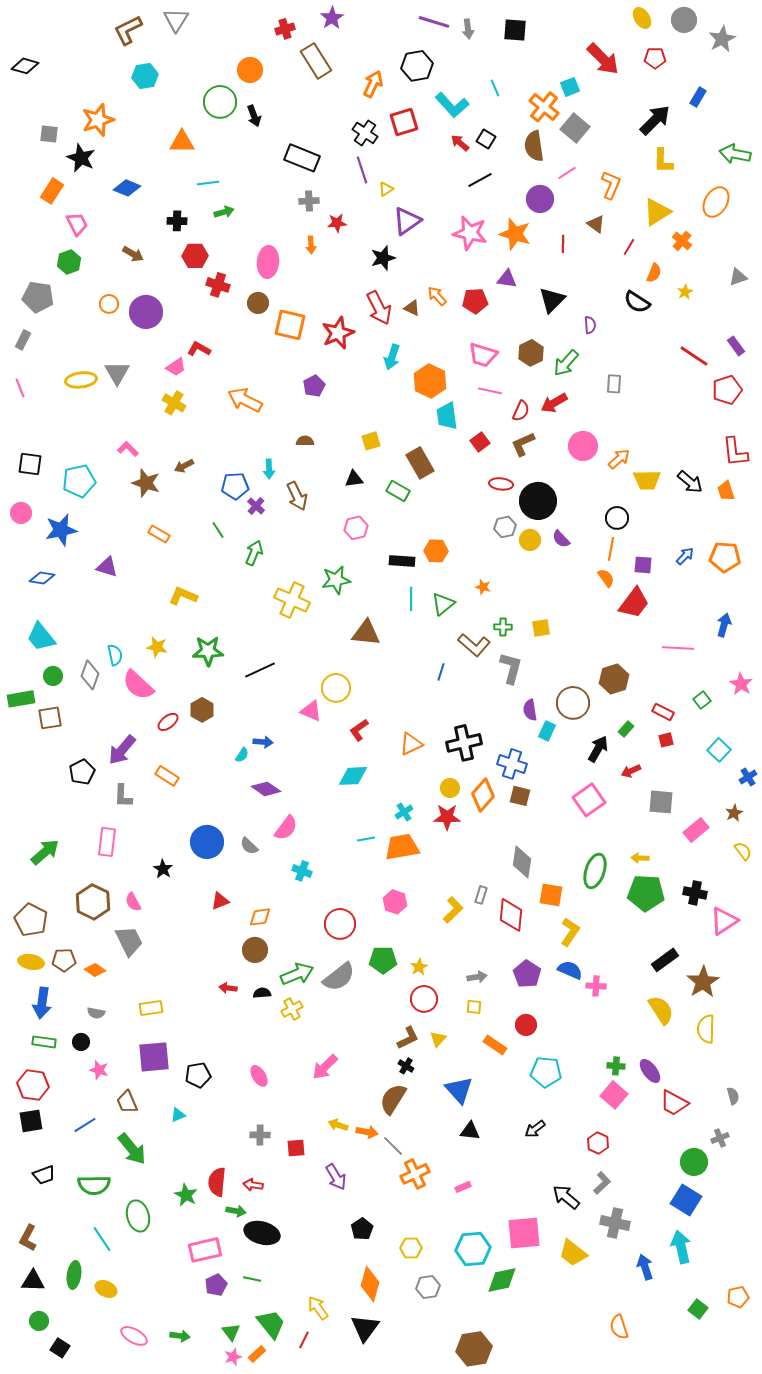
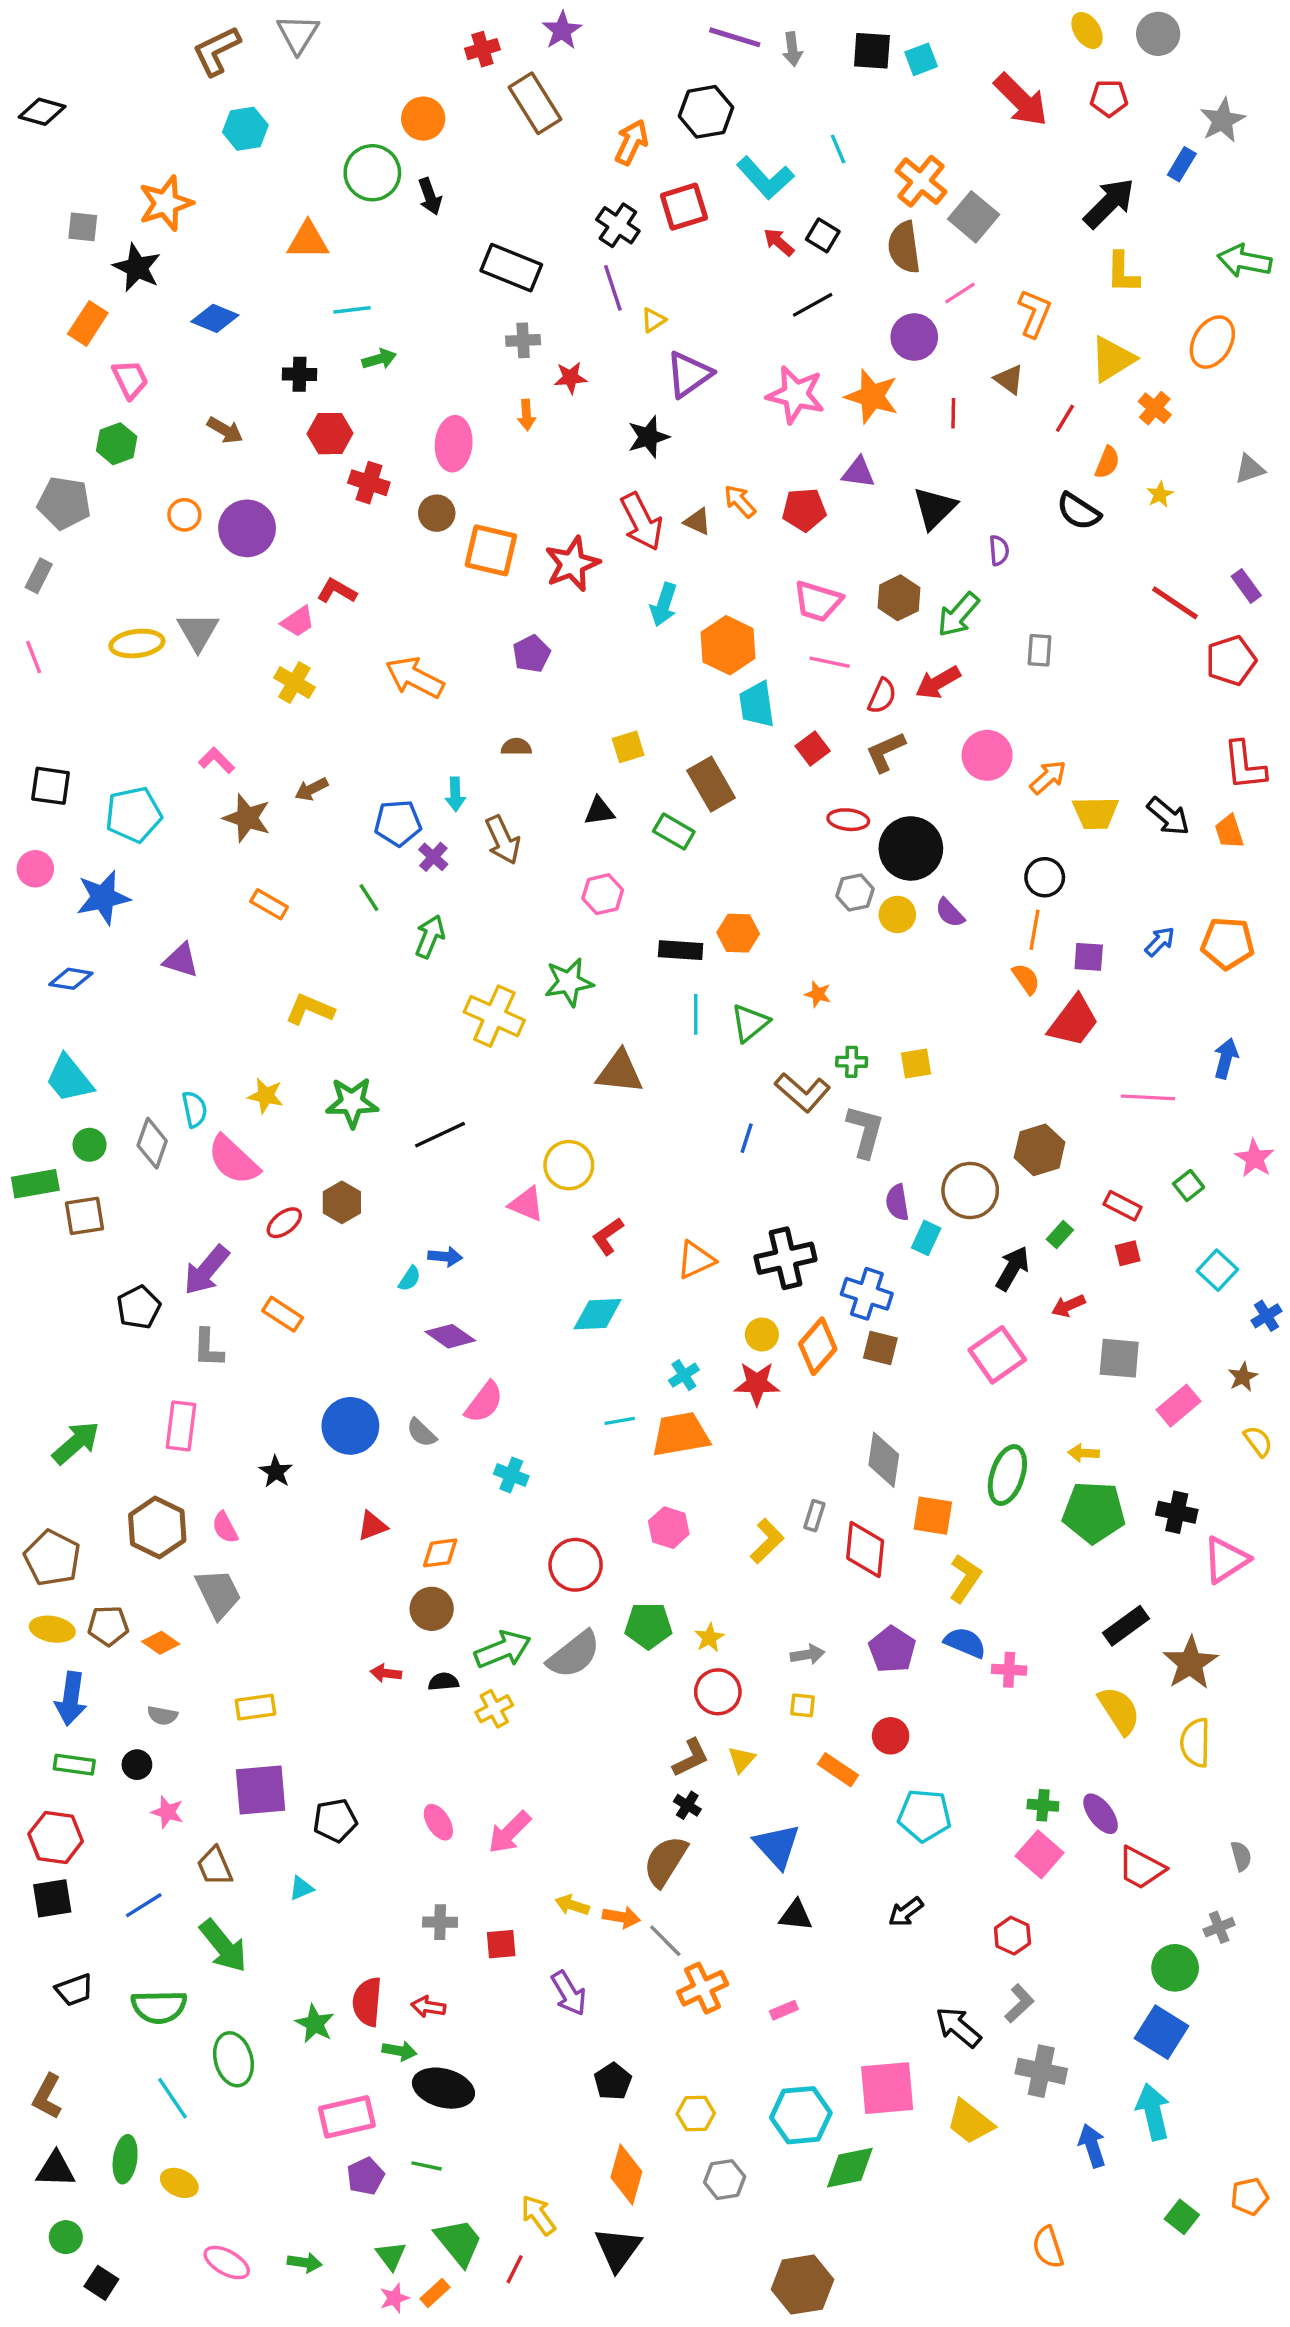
gray star: (722, 39) -> (1222, 120), moved
cyan square: (570, 87) -> (921, 59), moved
pink arrow: (325, 1067) -> (510, 1832), moved

